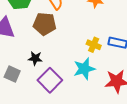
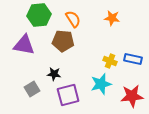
gray square: (12, 74) -> (32, 89), turned 35
purple square: (50, 80) -> (68, 95), turned 30

